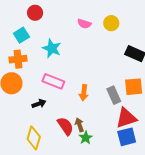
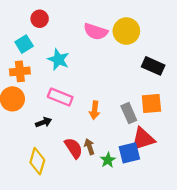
yellow circle: (111, 23) -> (126, 31), size x1.5
pink semicircle: (84, 24) -> (96, 32), size x1.5
blue square: (127, 137) -> (129, 153), moved
green star: (86, 138) -> (108, 160), moved

